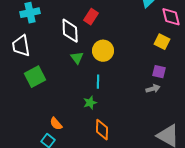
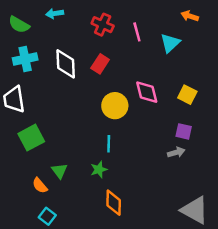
pink diamond: (171, 17) -> (147, 92), moved
white diamond: (70, 31) -> (66, 64), moved
green triangle: (77, 58) -> (60, 171), moved
orange semicircle: (56, 124) -> (40, 186), moved

